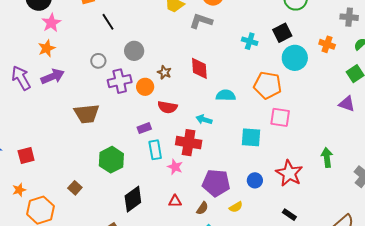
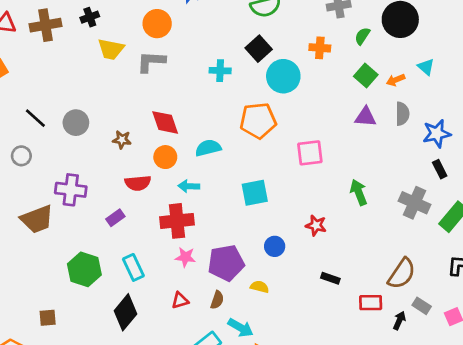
black line: (108, 22) -> (35, 118), moved
gray circle: (98, 61) -> (21, 156), moved
purple cross: (120, 81) -> (71, 190), moved, turned 35
orange circle: (145, 87) -> (165, 157), moved
pink square: (280, 117) -> (310, 153), moved
cyan rectangle: (155, 150) -> (133, 267), moved
pink star: (175, 167) -> (185, 257), moved
red star: (289, 173) -> (316, 225), size x0.6
brown square: (75, 188) -> (48, 318), turned -32
yellow semicircle: (236, 207) -> (260, 287), turned -120

